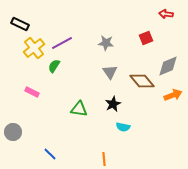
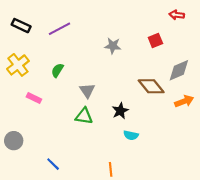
purple line: (62, 43) -> (60, 29), moved
yellow cross: (34, 48) -> (18, 65), moved
gray triangle: (110, 72) -> (87, 91), moved

